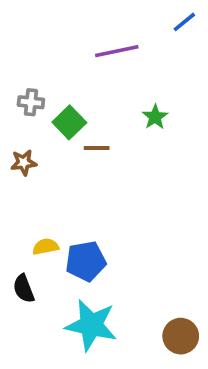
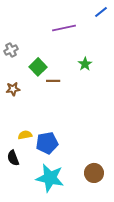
gray cross: (31, 102) -> (11, 50), moved, turned -32
brown circle: (181, 336) -> (94, 173), moved

